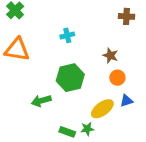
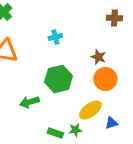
orange circle: (117, 78) -> (105, 79), size x1.5
blue triangle: (126, 101) -> (111, 123), moved

